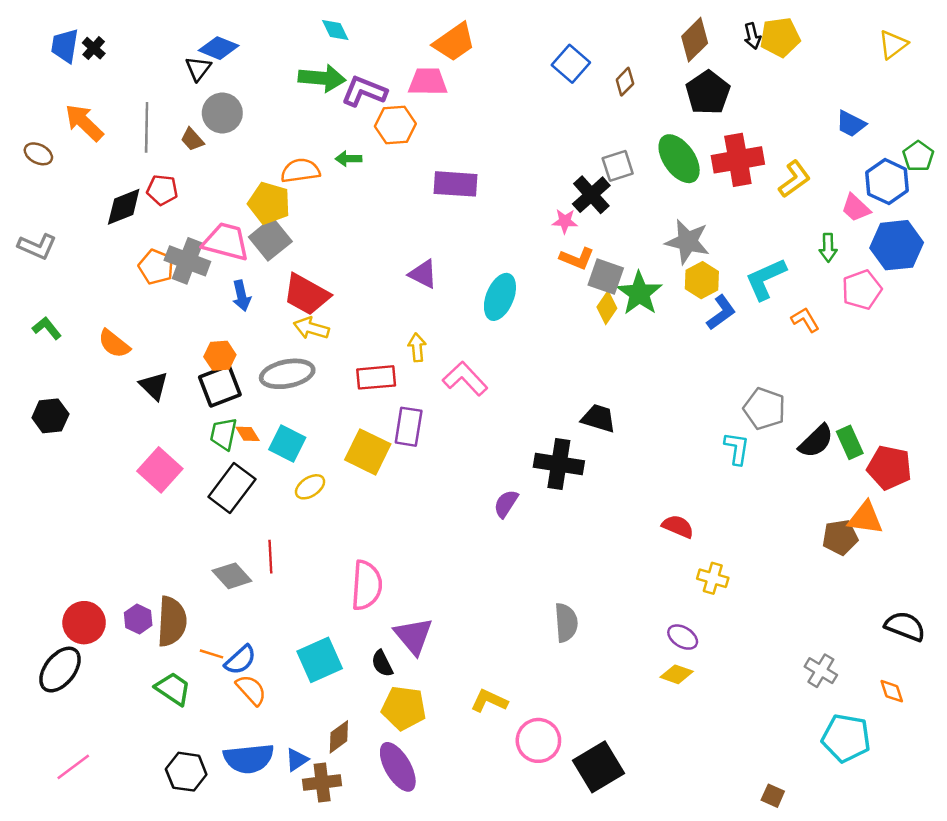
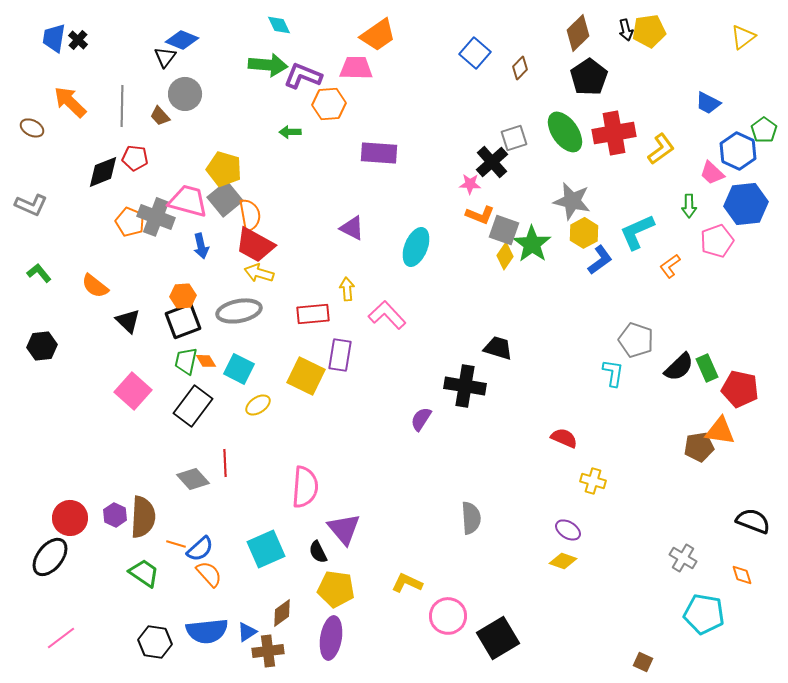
orange semicircle: (300, 171) -> (250, 215), moved, turned 88
orange L-shape: (805, 320) -> (670, 266), turned -95
purple ellipse: (398, 767) -> (331, 638), turned 39

